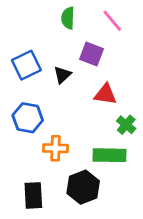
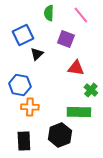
blue square: (26, 65) -> (23, 35), moved
black triangle: (62, 75) -> (37, 54), moved
orange cross: (55, 148) -> (30, 107), moved

